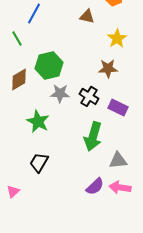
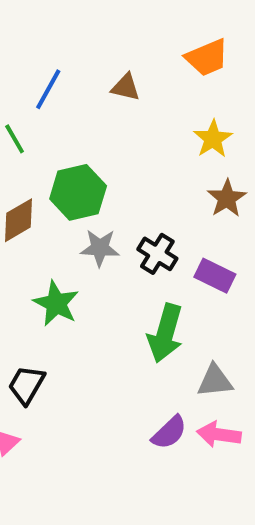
brown triangle: (87, 16) -> (126, 87), moved
brown star: (108, 68) -> (227, 198), moved, turned -30
black trapezoid: (39, 162) -> (26, 385), moved

